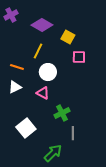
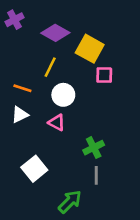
yellow square: (68, 37) -> (90, 49), size x1.5
green cross: (62, 113) -> (94, 148), moved

